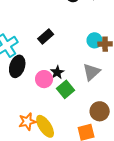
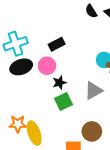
black ellipse: (17, 66) -> (21, 67), turned 40
pink circle: (44, 79) -> (47, 66), moved

